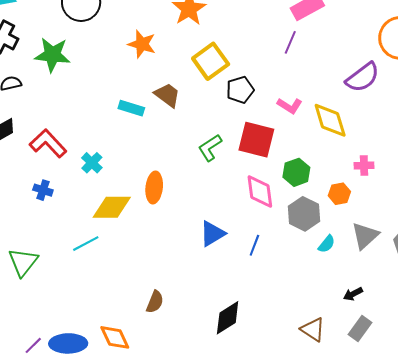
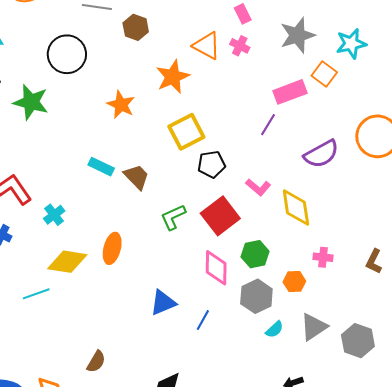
purple semicircle: (363, 77) -> (321, 154), moved
brown trapezoid: (167, 95) -> (137, 177), moved
red square: (256, 140) -> (220, 216), turned 30

